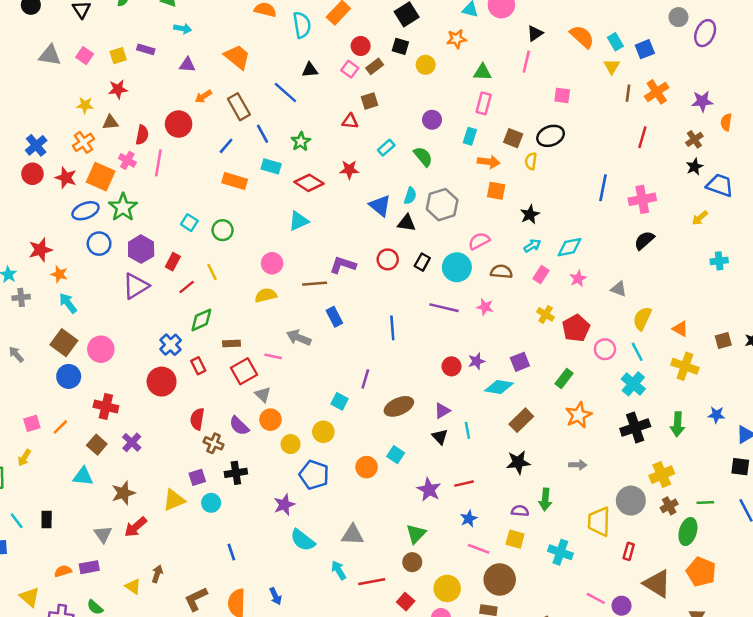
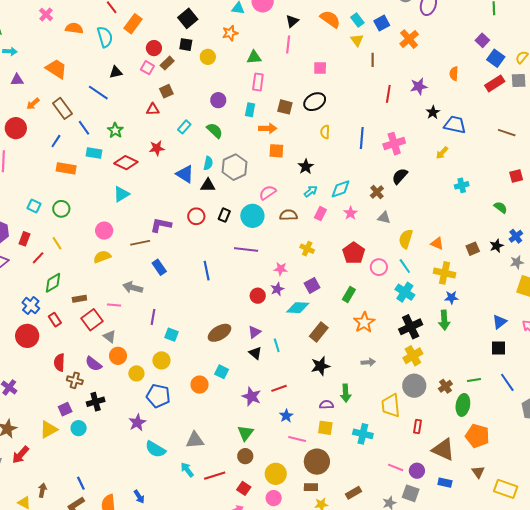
orange cross: (657, 92) -> (409, 39), moved
purple star: (702, 101) -> (419, 86), moved
brown cross: (694, 139) -> (377, 192), moved
yellow semicircle: (531, 161) -> (325, 132), moved
pink star: (485, 307) -> (281, 269), moved
yellow cross: (546, 314) -> (307, 249), moved
purple line: (365, 379) -> (153, 317), moved
blue star: (716, 415) -> (451, 297), moved
yellow cross: (662, 475) -> (413, 356), moved
blue line: (231, 552) -> (81, 483), moved

